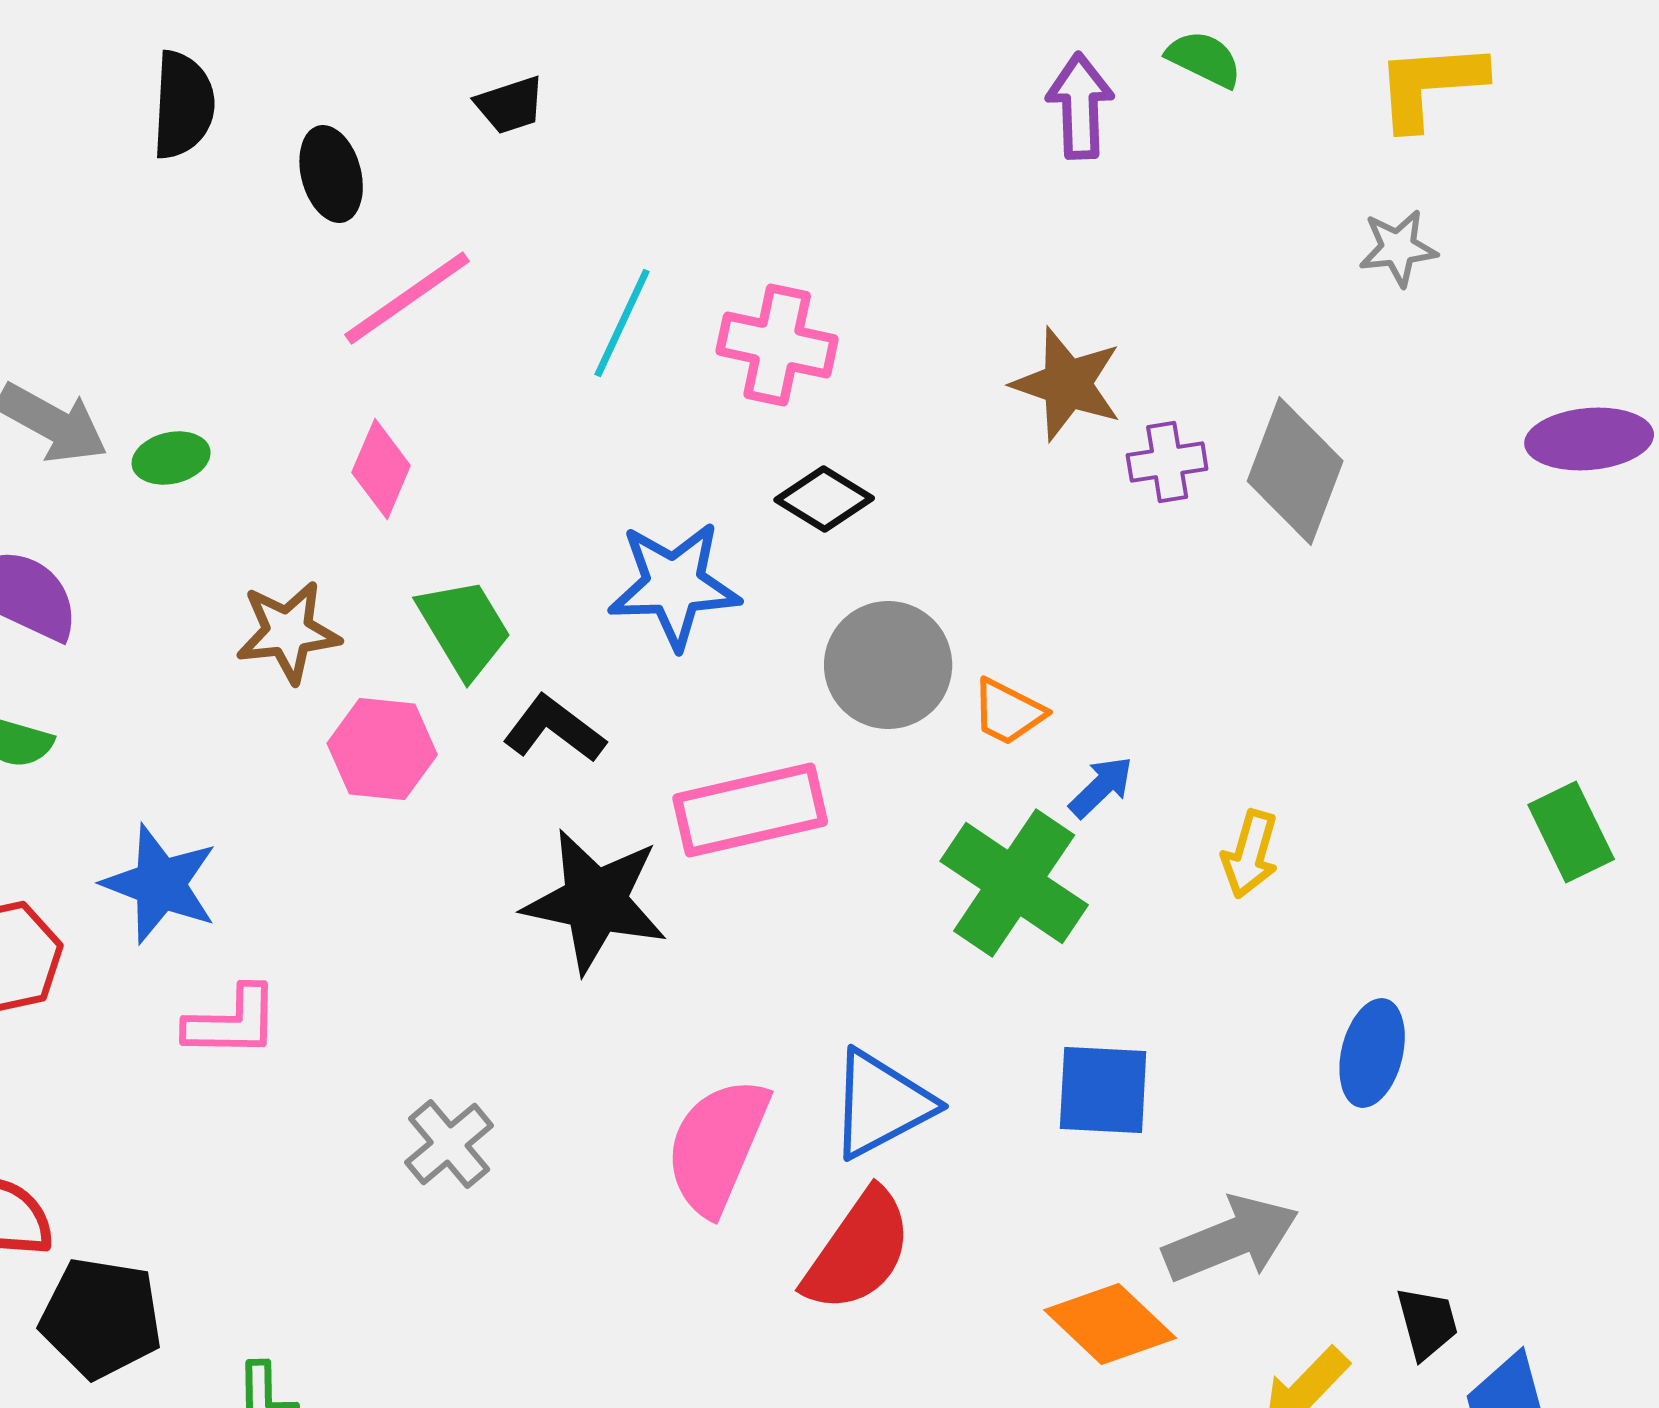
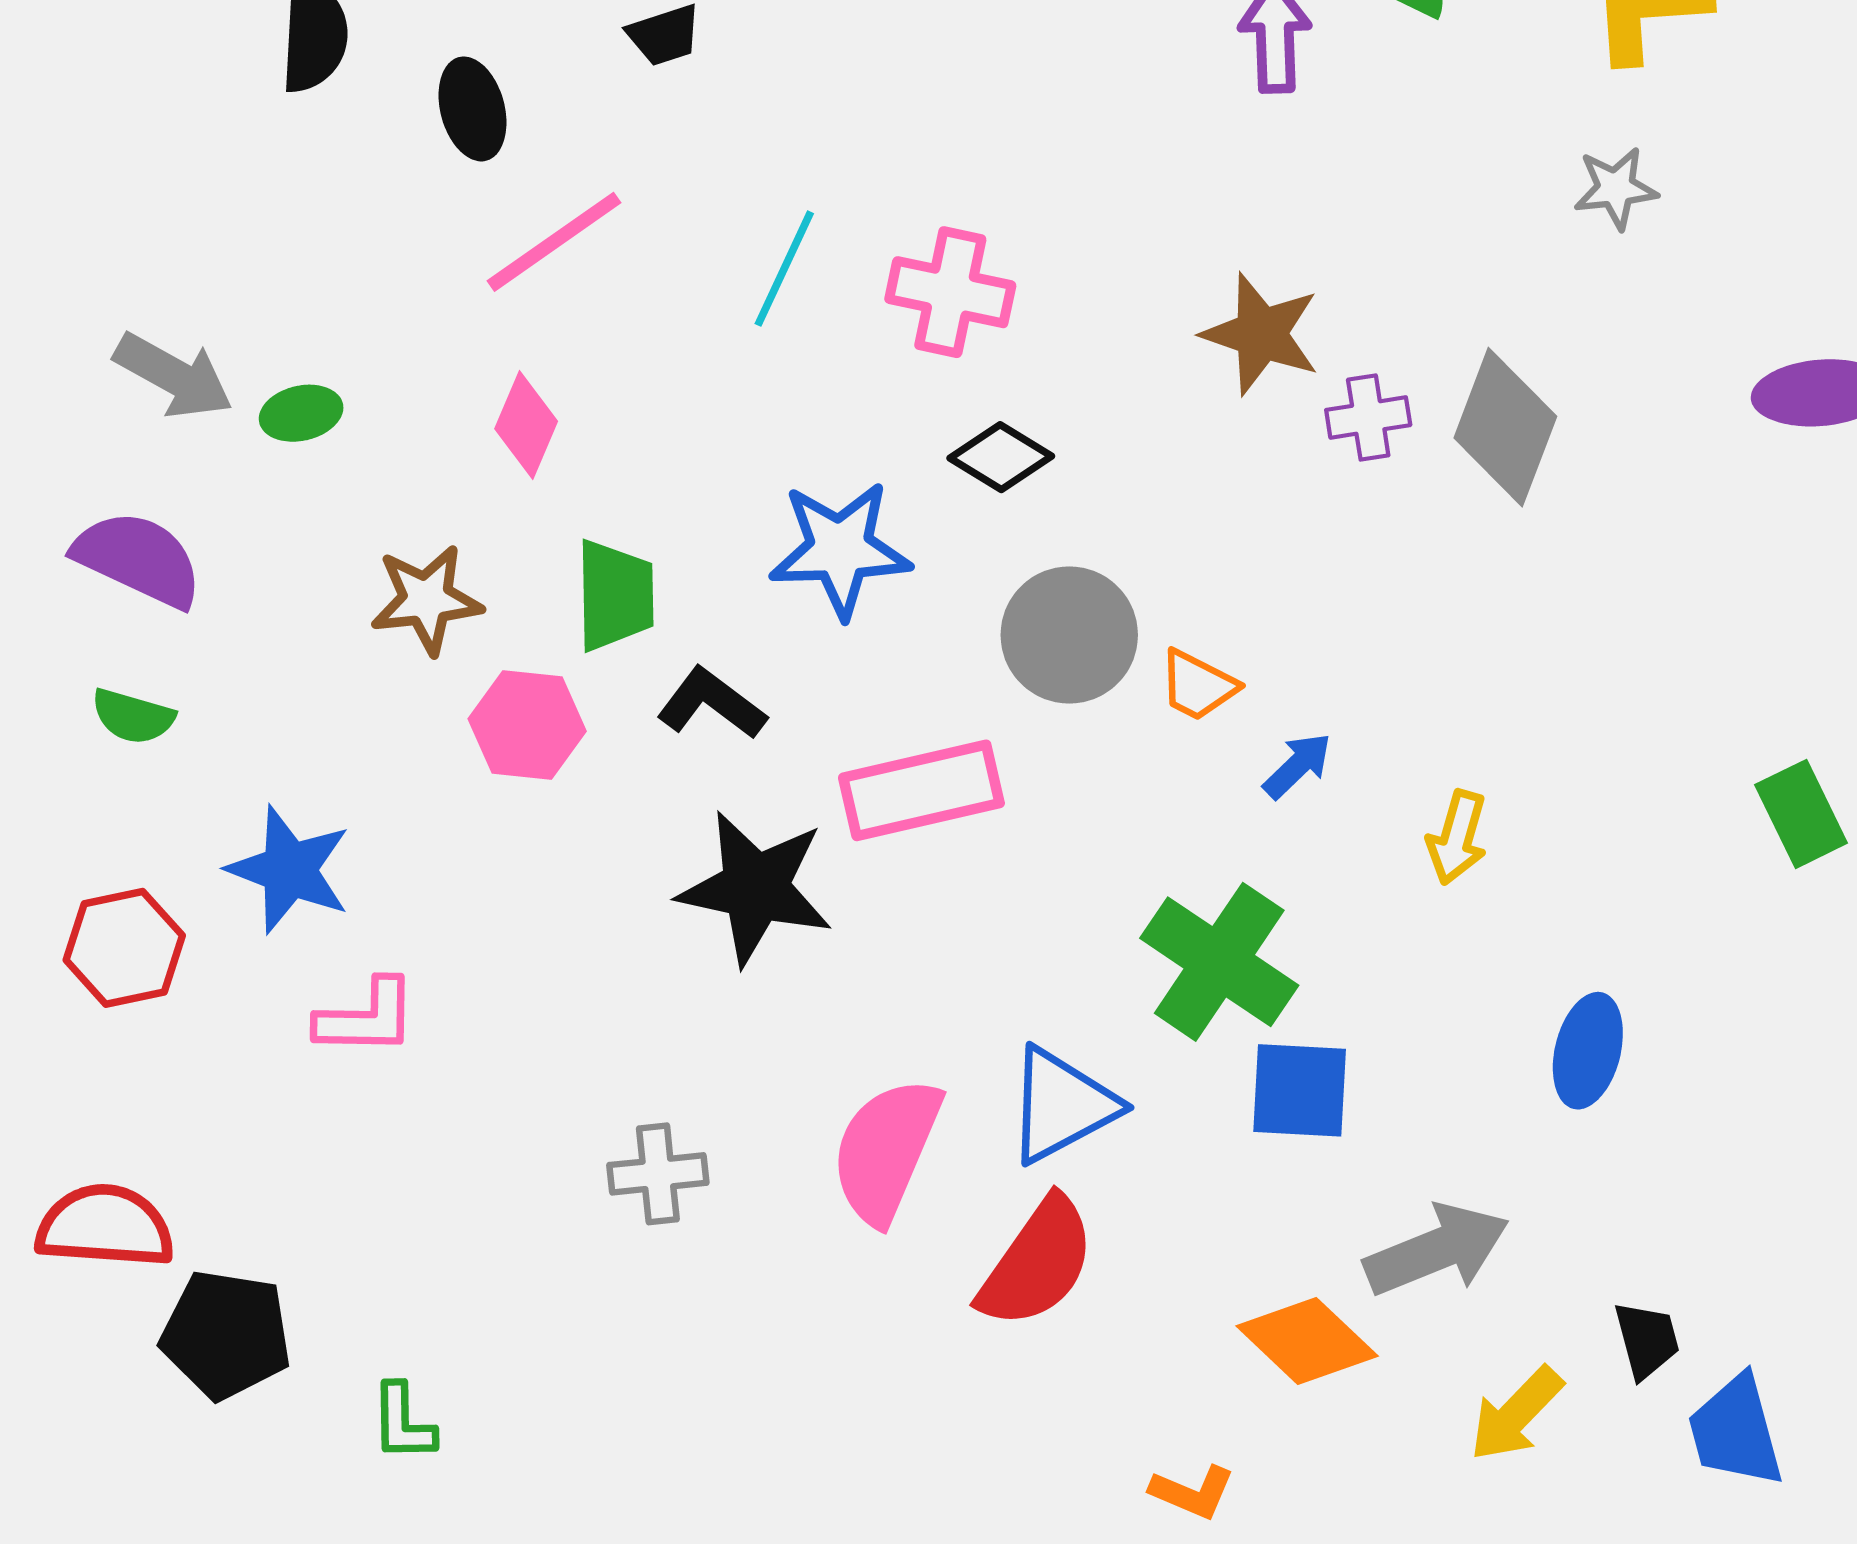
green trapezoid: (464, 628) -> (615, 595), turned 30
green cross: (1014, 883) -> (1219, 962), moved
gray cross: (449, 1144) -> (658, 1174), moved, turned 34

